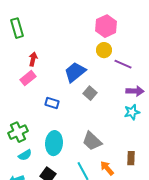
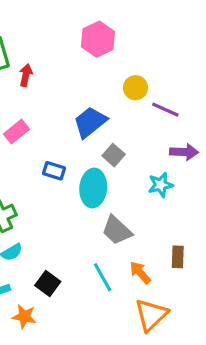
pink hexagon: (106, 26) -> (98, 39), moved
red arrow: (33, 59) -> (26, 75), moved
cyan star: (132, 112) -> (161, 185), moved
cyan ellipse: (54, 143) -> (93, 188), moved

